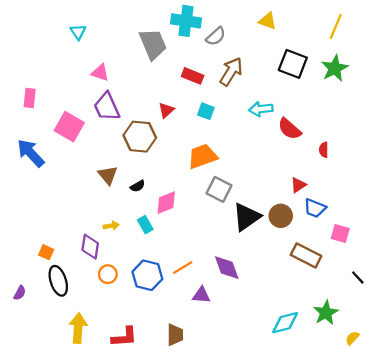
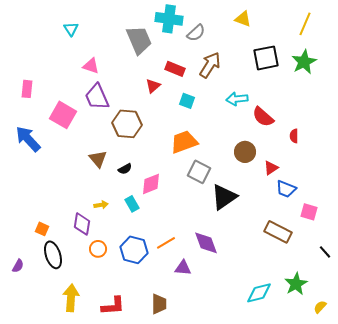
black square: (293, 64) -> (266, 58), turned -32
red triangle: (166, 110) -> (153, 86), moved
brown circle: (281, 216) -> (245, 152), moved

